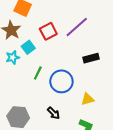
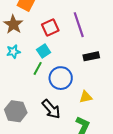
purple line: (77, 27) -> (79, 25), turned -70
cyan square: (28, 47) -> (44, 51), moved
black arrow: (54, 113) -> (51, 109), size x1.5

